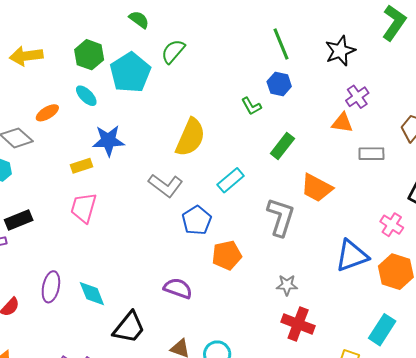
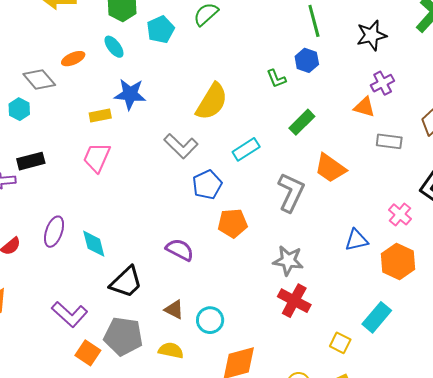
cyan pentagon: (130, 73) -> (161, 29), size x0.7
blue triangle: (352, 256) -> (356, 240), size x0.7
gray star: (287, 285) -> (288, 261), size x1.4

